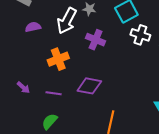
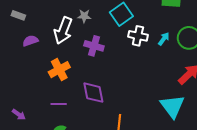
purple diamond: (89, 86) -> (93, 93), turned 75
purple arrow: (23, 87) -> (19, 114), moved

